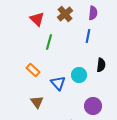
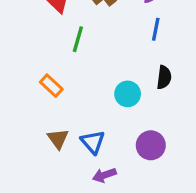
blue line: (88, 36) -> (156, 29), moved
blue triangle: (58, 83) -> (93, 142), moved

